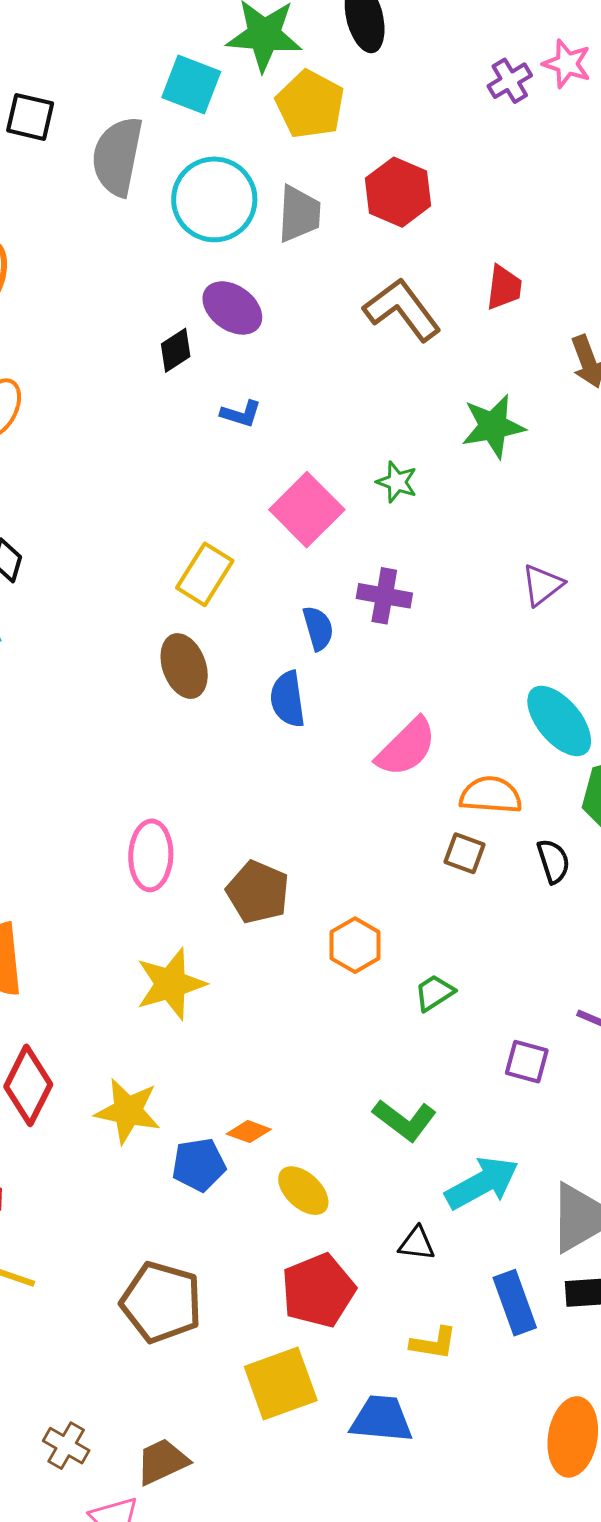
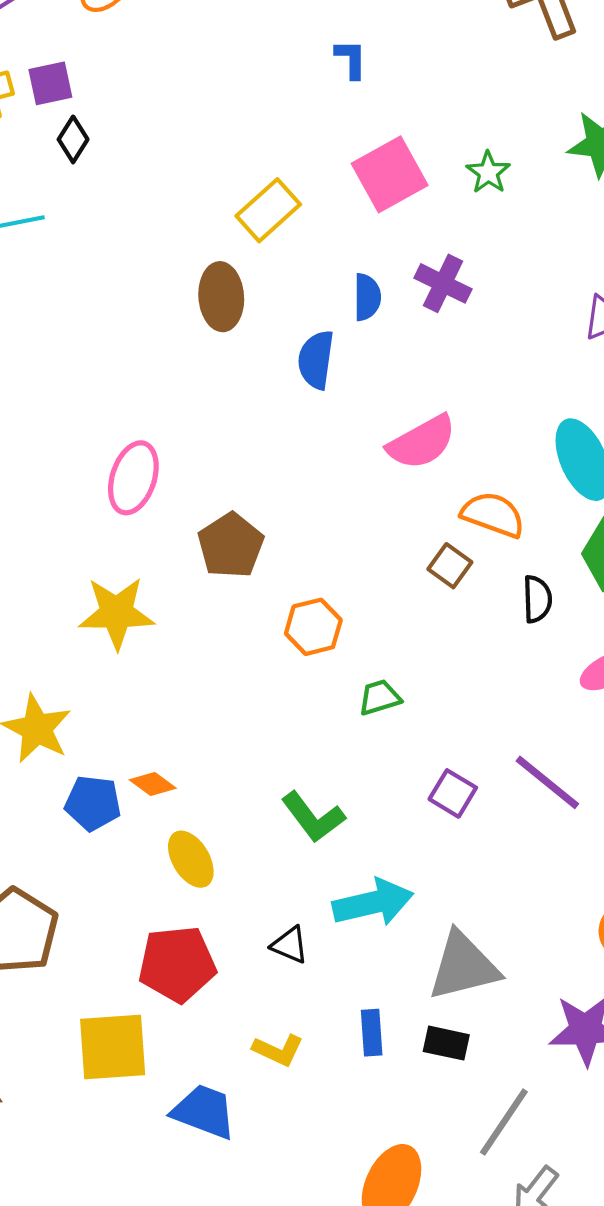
blue L-shape: (241, 414) -> (351, 59), turned -123
blue rectangle: (515, 1303) -> (372, 1033), size x0.7

